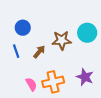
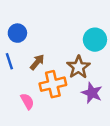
brown star: (62, 40) -> (78, 67), moved, turned -30
orange cross: (53, 82) -> (53, 84), moved

